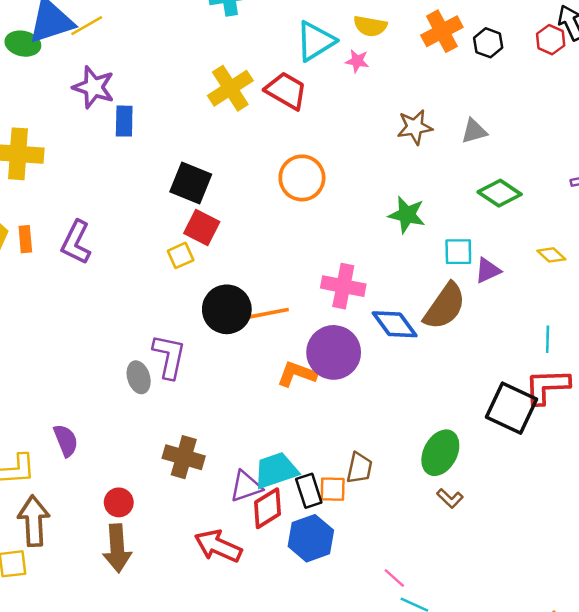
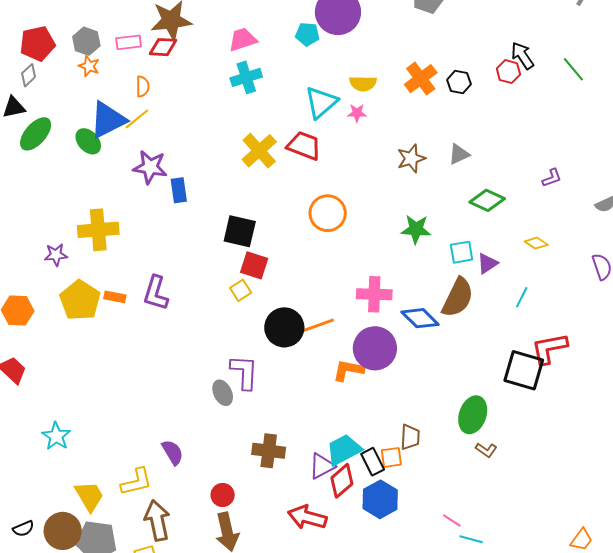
green ellipse: (23, 44) -> (88, 141), turned 44
orange rectangle: (25, 239) -> (115, 297), turned -65
cyan line: (548, 339) -> (522, 297), moved, turned 35

